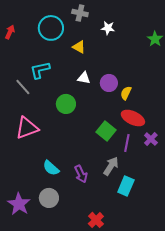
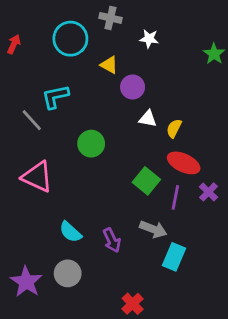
white triangle: (84, 78) -> (148, 119), moved
purple circle: (109, 83) -> (133, 87), moved
pink triangle: (27, 128) -> (37, 177), turned 45
gray arrow: (111, 166) -> (153, 229), turned 78

